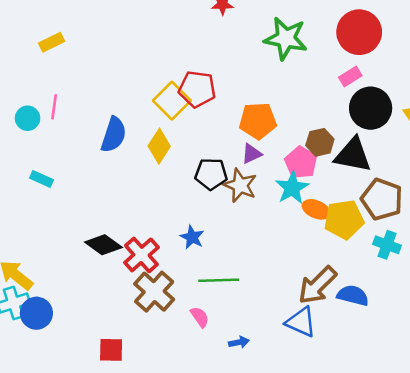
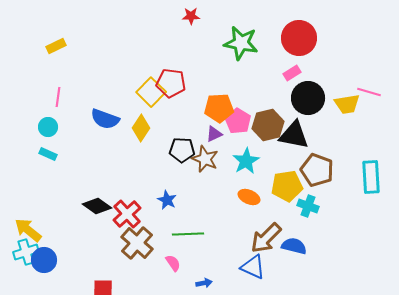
cyan circle: (28, 118) -> (48, 127), moved
blue semicircle: (114, 135) -> (105, 119), turned 92
brown hexagon: (320, 142) -> (268, 125), size x1.4
pink pentagon: (301, 163) -> (238, 121), moved
orange ellipse: (316, 209) -> (249, 197), moved
cyan cross: (387, 245) -> (308, 206), moved

